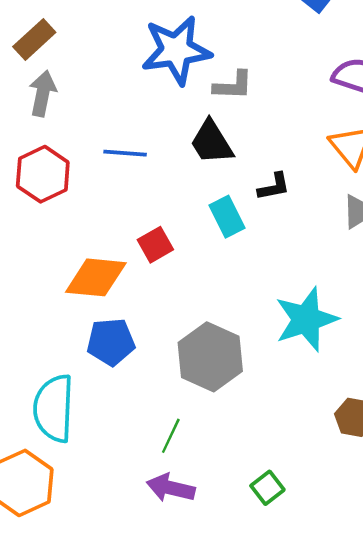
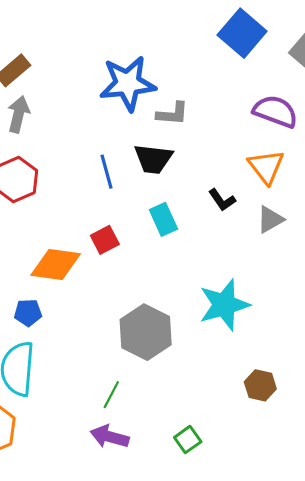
black trapezoid: (212, 142) -> (153, 159), turned -54
blue line: (125, 153) -> (107, 172), moved, turned 68
black L-shape: (274, 187) -> (222, 200), moved, turned 64
blue pentagon: (111, 342) -> (28, 313), moved, size x0.7

